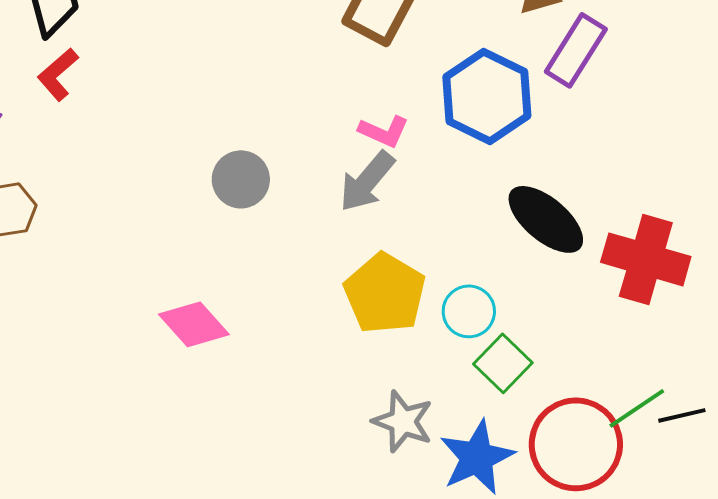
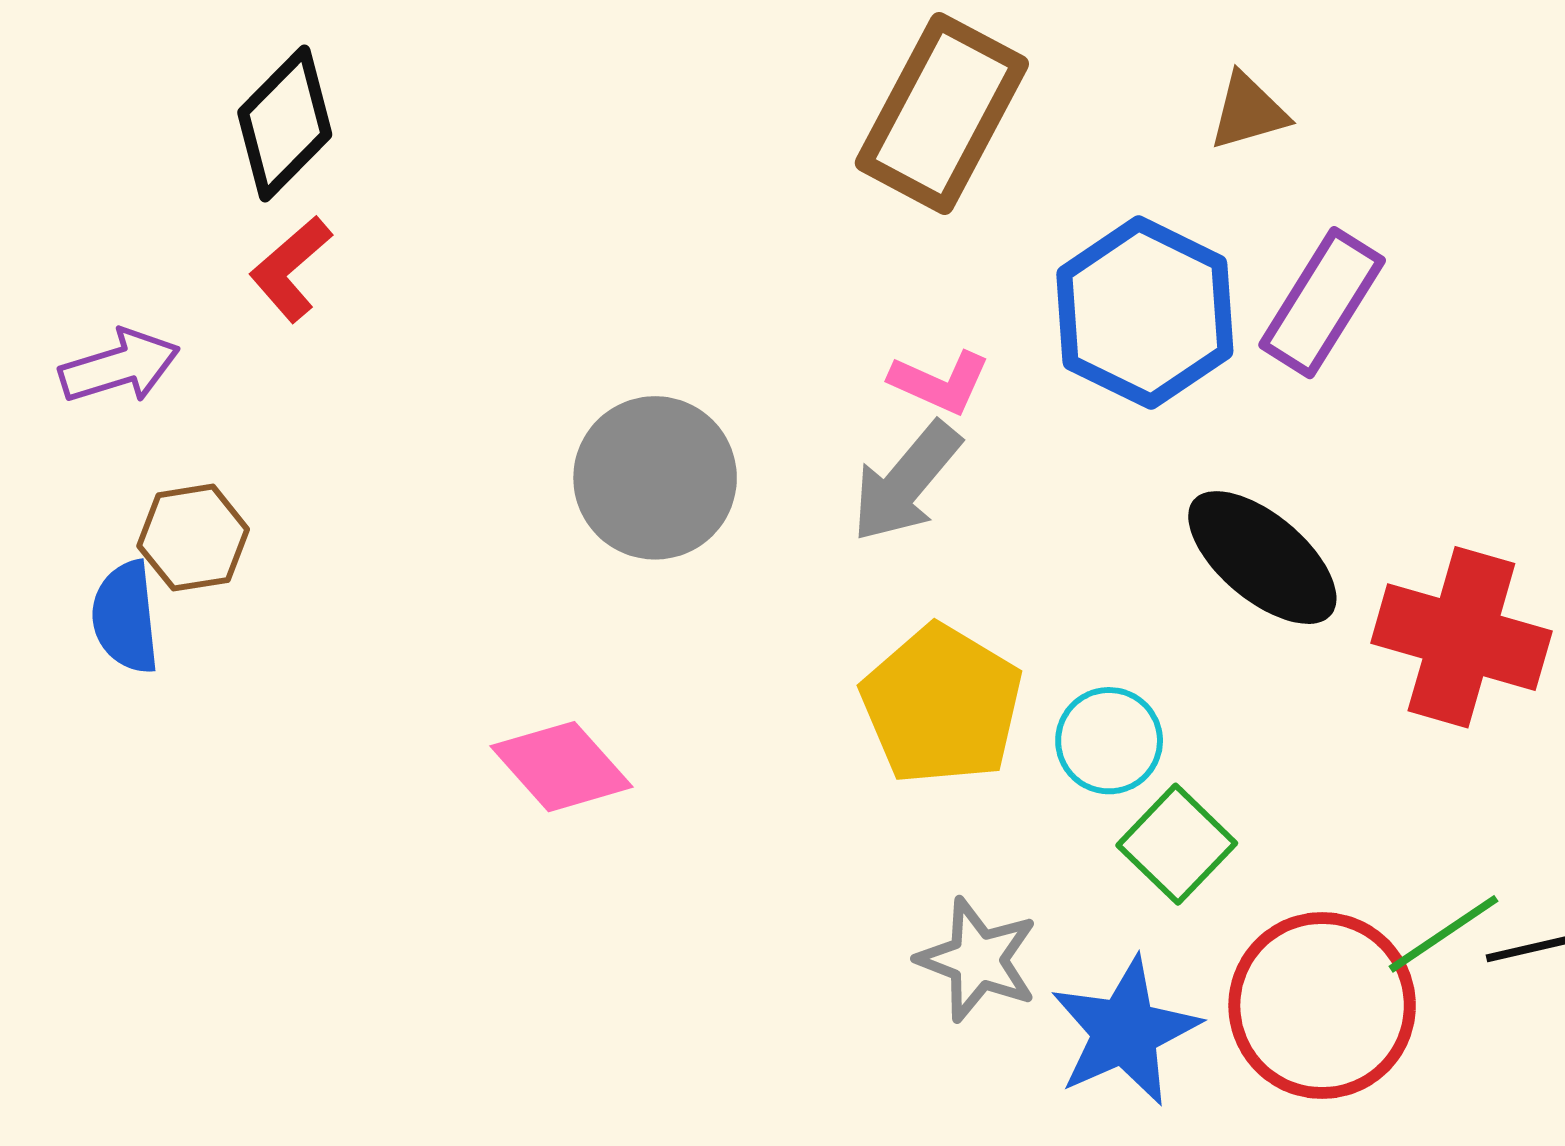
purple rectangle: (576, 50) -> (1322, 303), moved
gray circle: (241, 179) -> (655, 478), size x1.4

